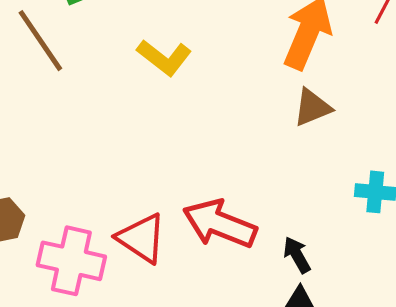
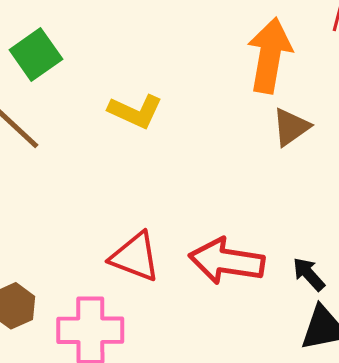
red triangle: (142, 238) -> (135, 257), moved

